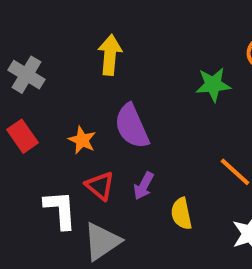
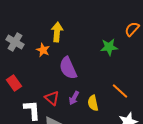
red rectangle: (23, 136) -> (14, 83), moved
orange star: (82, 140) -> (43, 50), moved
yellow semicircle: (181, 214) -> (93, 103), moved

